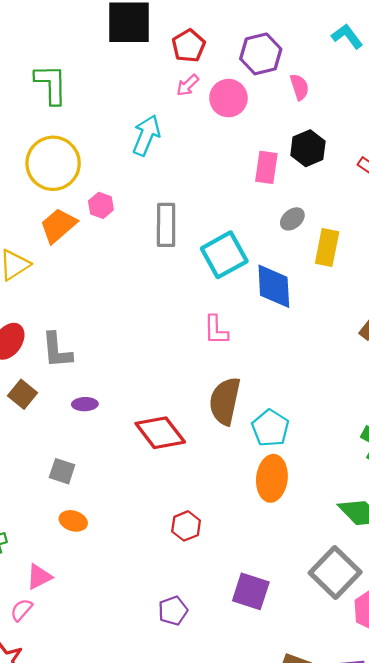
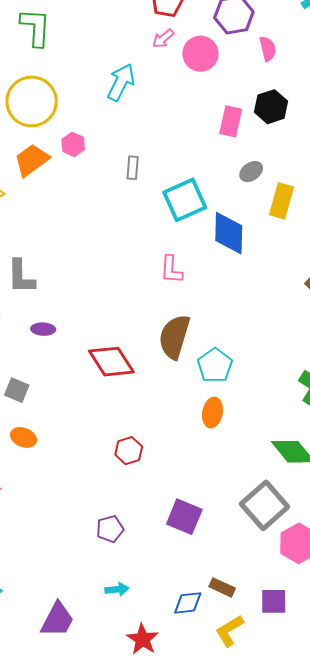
gray rectangle: (166, 225) -> (133, 168), size x0.6
orange ellipse: (272, 478) -> (213, 413), size x0.7

